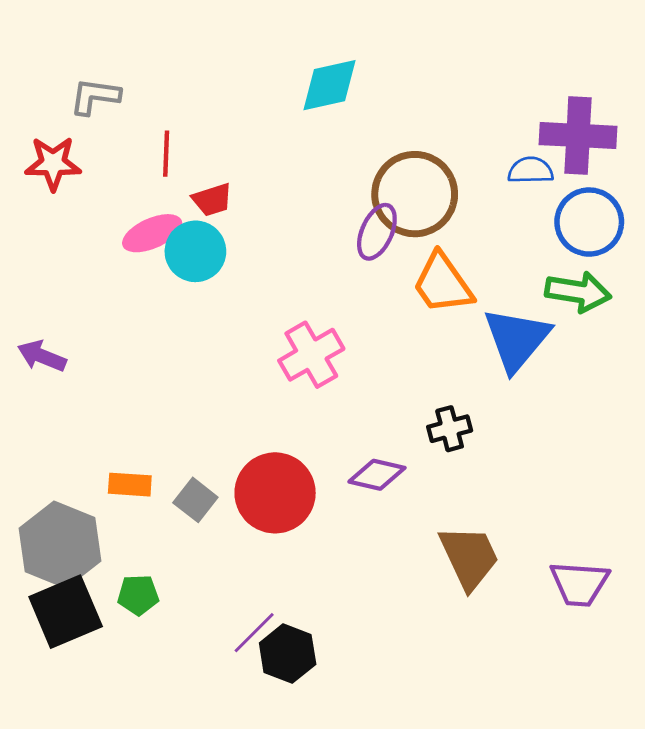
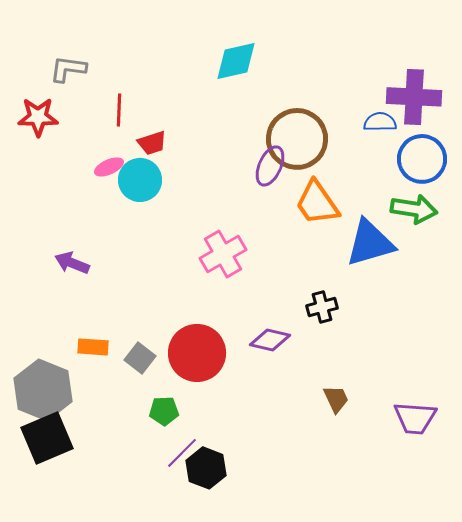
pink ellipse: (152, 233) -> (109, 167), size x0.7
blue triangle: (517, 339) -> (370, 243), turned 34
purple arrow: (42, 356) -> (72, 263), moved
brown trapezoid: (469, 557) -> (336, 399), size x0.6
green pentagon: (138, 595) -> (164, 411), moved

